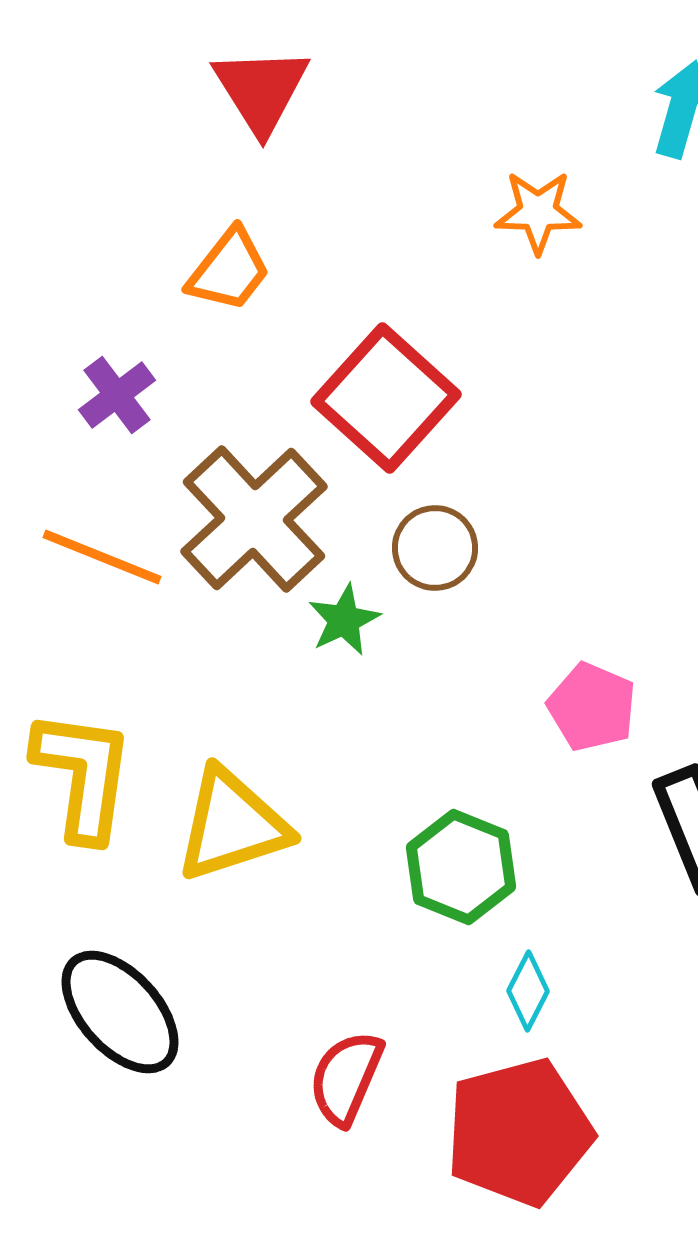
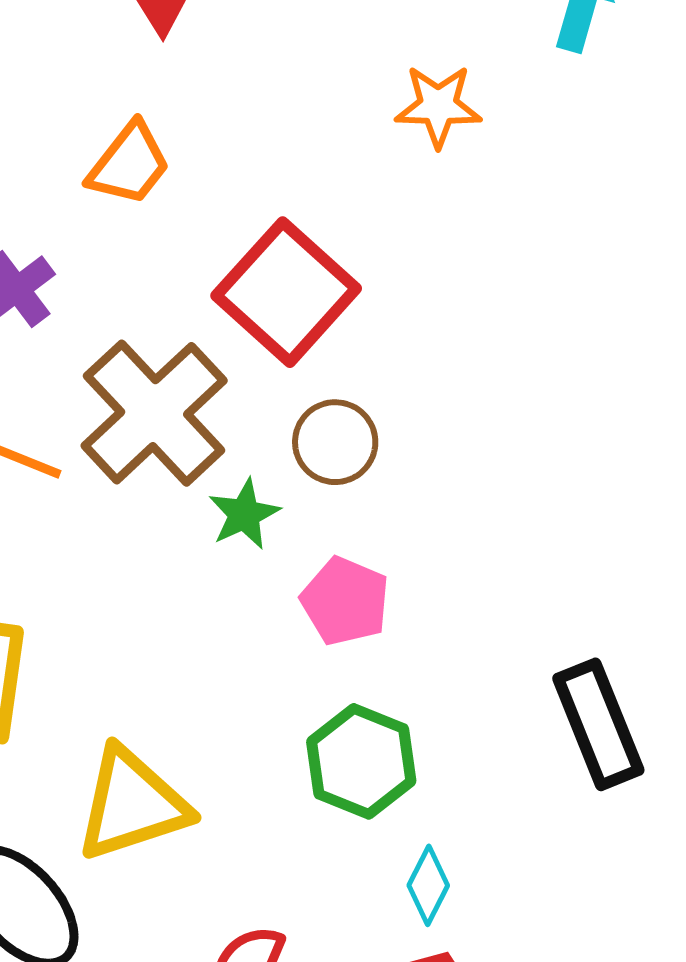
pink pentagon: (592, 707) -> (345, 601), moved
yellow triangle: (232, 825) -> (132, 804), moved

